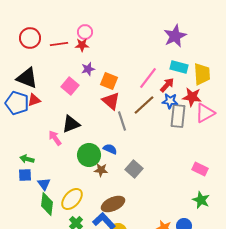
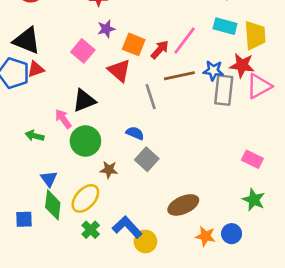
red arrow: (167, 85) -> (160, 50), moved
red triangle: (111, 101) -> (119, 71), moved
brown line: (144, 105) -> (179, 76), turned 30
green circle: (89, 155) -> (85, 141), moved
green arrow: (27, 159) -> (35, 136), moved
gray square: (134, 169) -> (147, 159), moved
brown star: (101, 170) -> (109, 170), moved
blue square: (25, 175) -> (24, 219), moved
brown ellipse: (113, 204) -> (183, 205), moved

